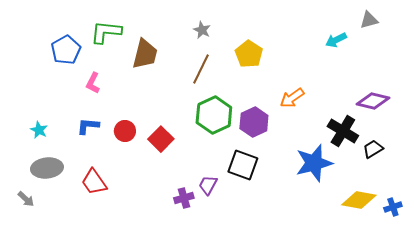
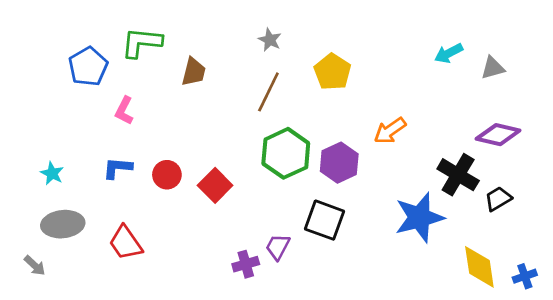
gray triangle: (369, 20) -> (493, 68), moved
brown trapezoid: (145, 54) -> (194, 72), size x0.7
yellow diamond: (359, 200) -> (479, 267), turned 72

